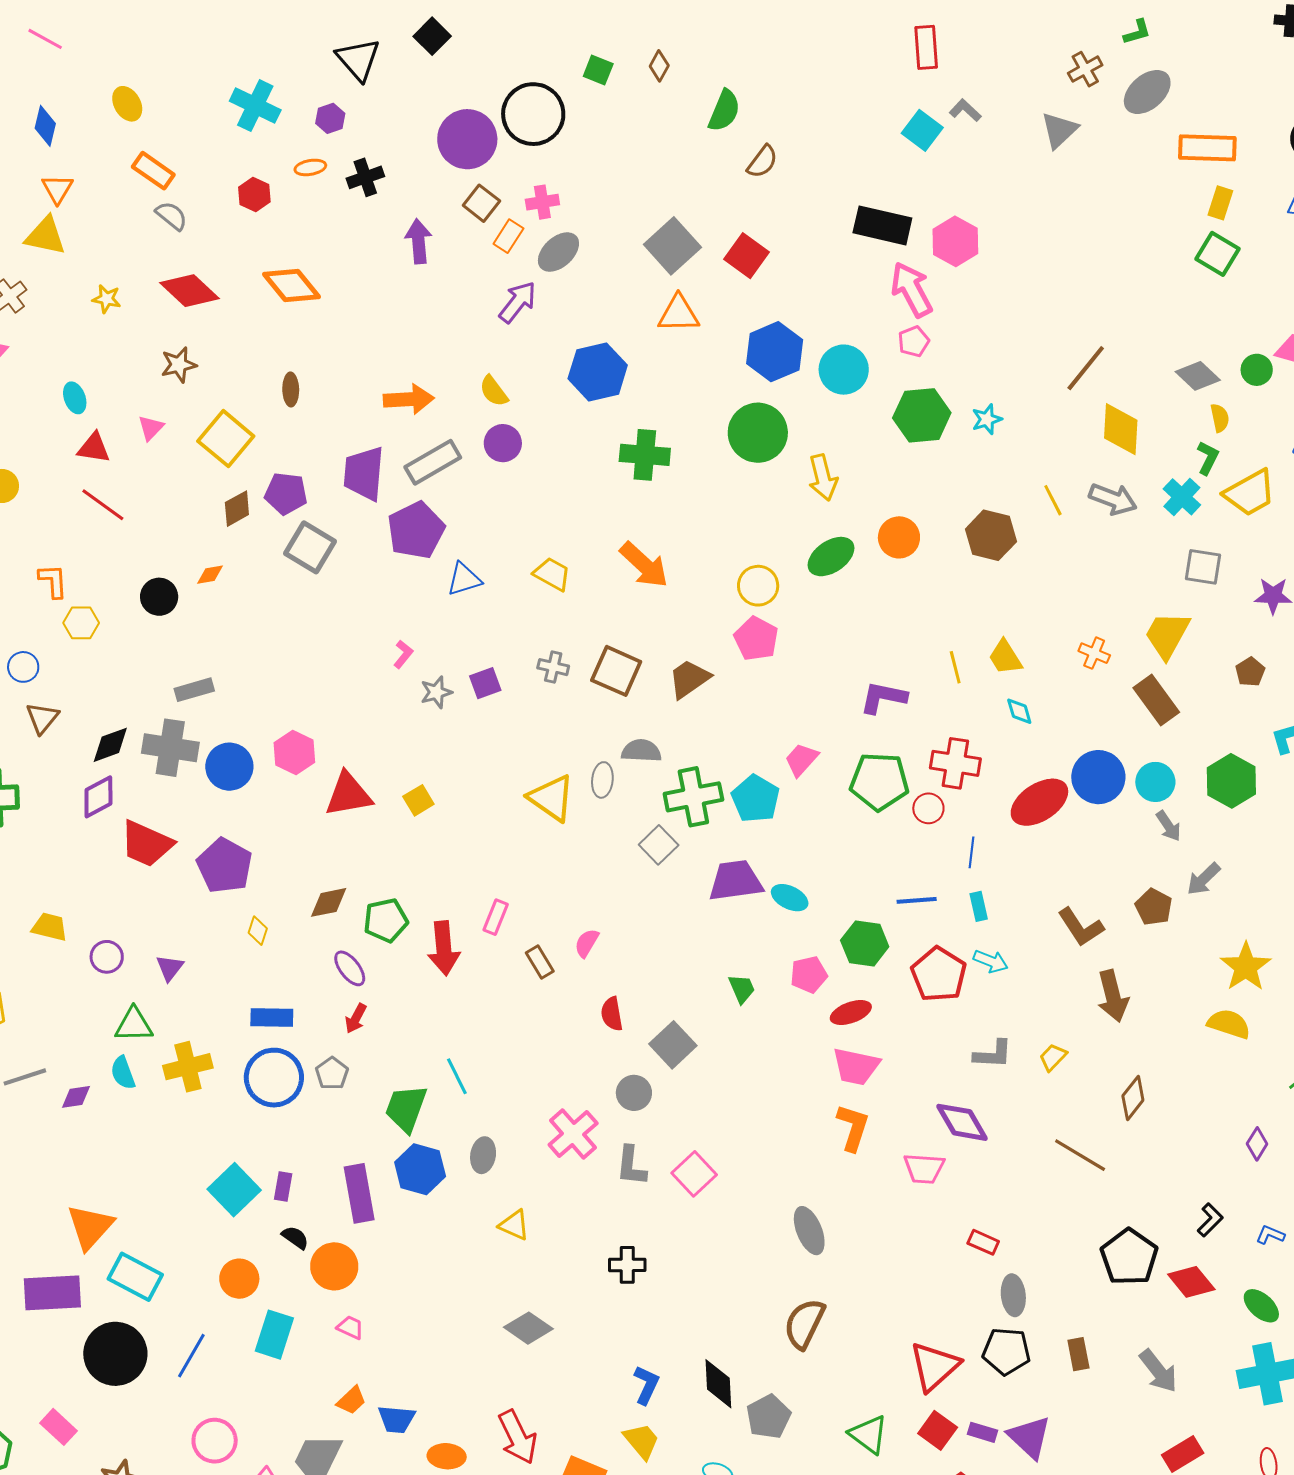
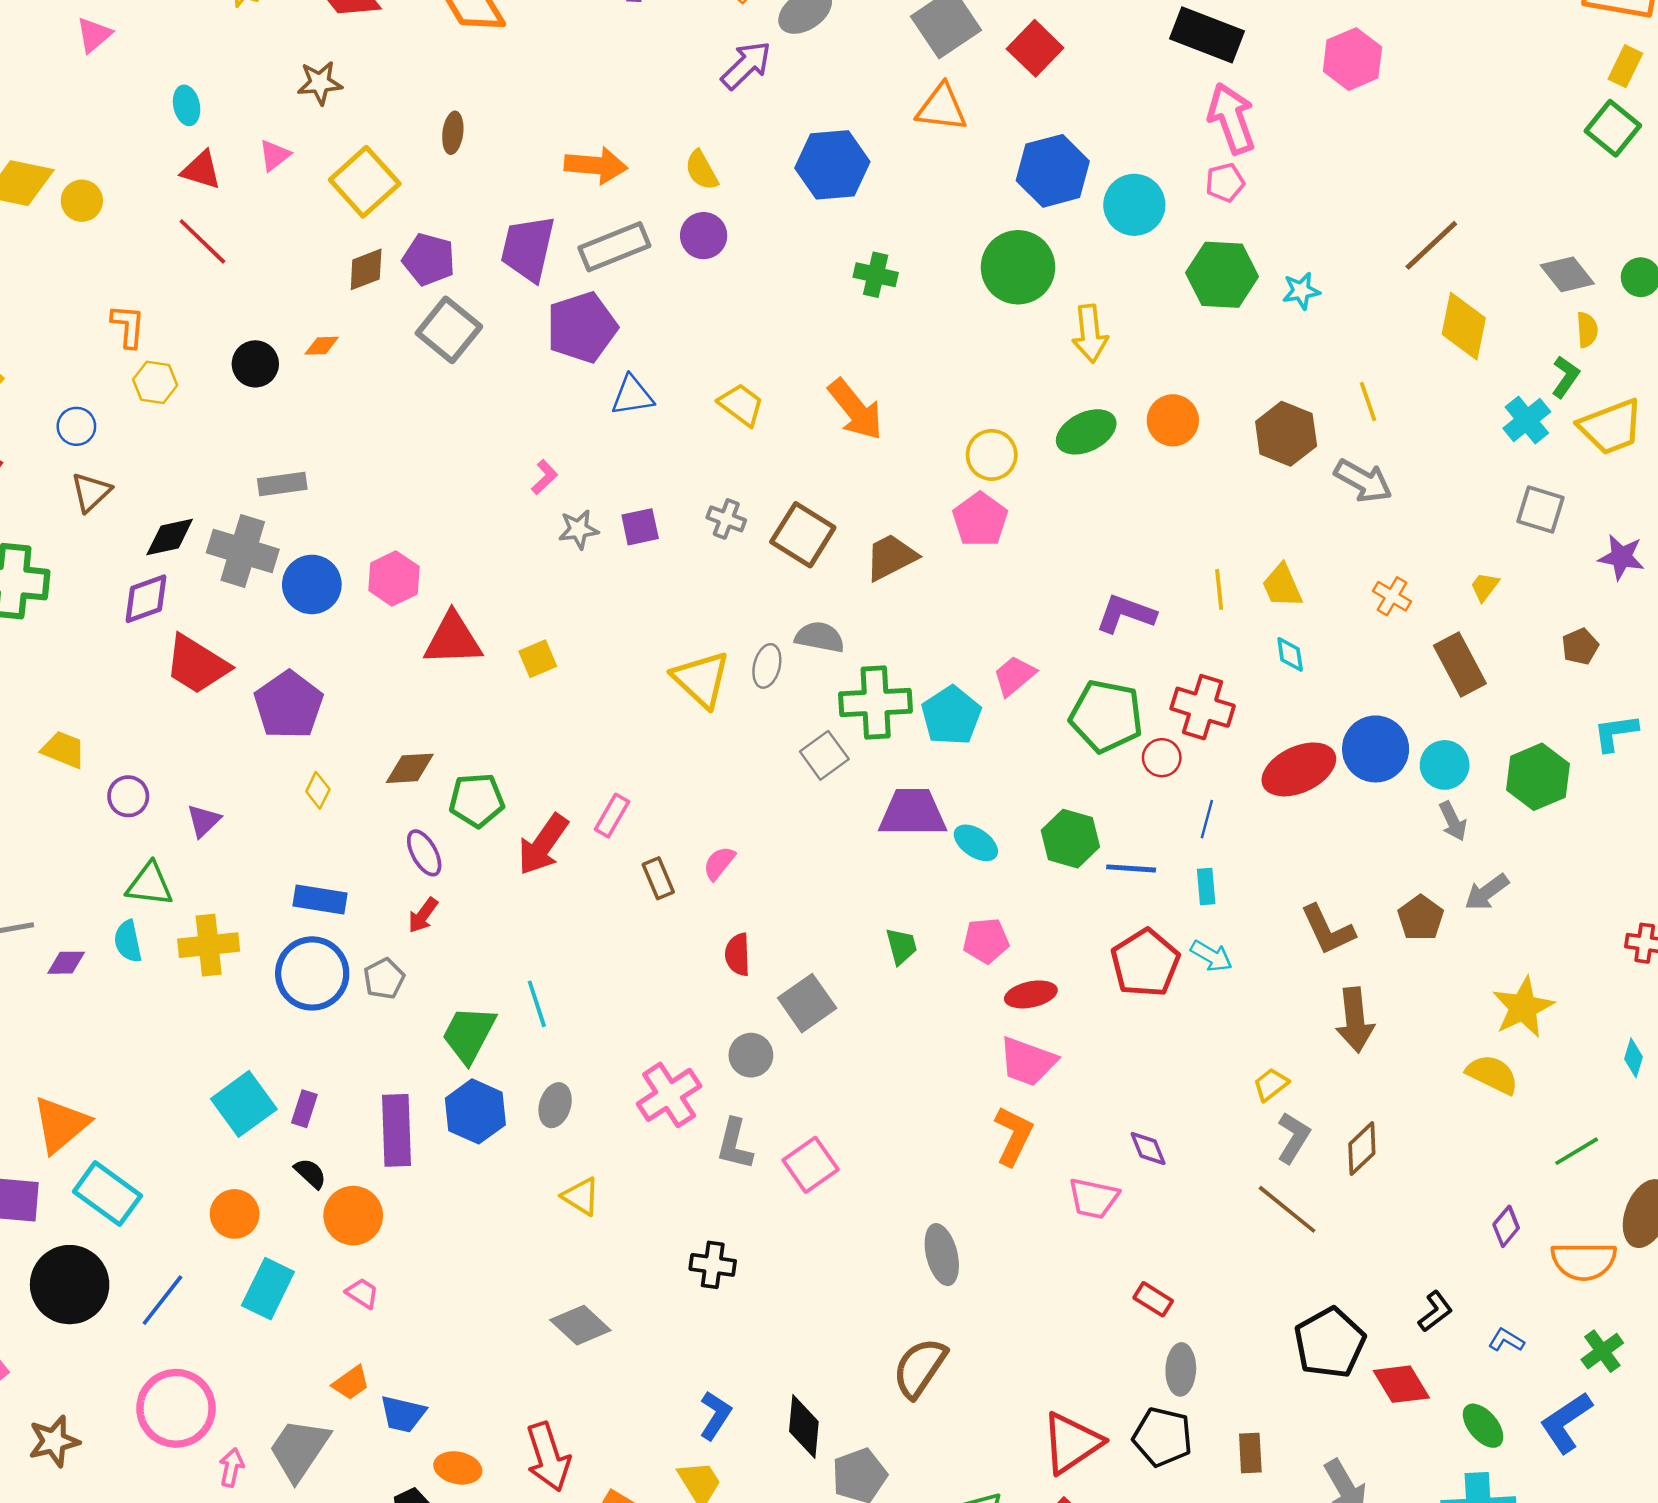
pink hexagon: (955, 241) -> (1352, 59), moved
green cross: (645, 455) -> (876, 275), size x0.7
gray arrow: (1113, 499) -> (1363, 481), moved
yellow trapezoid: (1167, 635) -> (1485, 587), size x0.5
green hexagon: (865, 943) -> (1070, 839), moved
red arrow: (444, 948) -> (543, 845), turned 32
gray L-shape: (993, 1054) -> (1293, 1138), moved, turned -69
purple diamond: (962, 1122) -> (1148, 1148), size x0.6
pink circle: (215, 1441) -> (176, 1408), size x1.4

